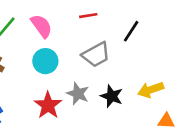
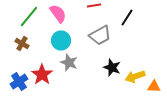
yellow arrow: (151, 90) -> (135, 77), moved
gray star: (78, 94) -> (69, 63), moved
red star: (48, 105) -> (42, 75), moved

